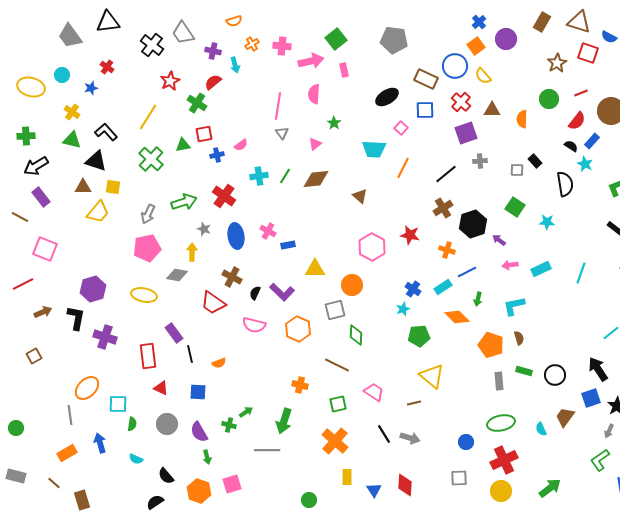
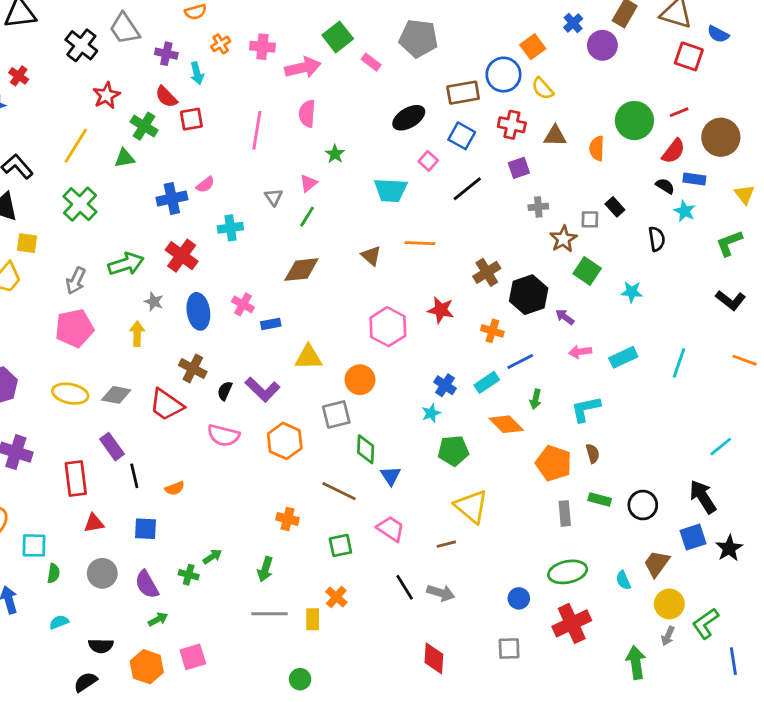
blue cross: (479, 22) -> (573, 23), moved
purple circle: (506, 39) -> (602, 45), moved
brown star: (557, 63) -> (563, 239), moved
pink rectangle: (344, 70) -> (371, 62), moved, turned -40
brown rectangle: (426, 79) -> (463, 93), turned -35
red semicircle: (213, 82) -> (166, 97), turned -96
green circle: (549, 99) -> (634, 121), size x1.4
red cross: (461, 102) -> (512, 125), turned -30
blue square: (425, 110) -> (462, 136), turned 30
gray triangle: (282, 133) -> (274, 197), moved
purple square: (466, 133) -> (519, 168), size x0.7
red square: (204, 134) -> (191, 119), moved
blue rectangle: (592, 141) -> (694, 179), turned 56
green triangle: (183, 145) -> (125, 158), moved
blue cross: (217, 155) -> (172, 199), size x1.5
orange line: (403, 168) -> (420, 243), moved, turned 65
black line: (446, 174) -> (467, 189), moved
green line: (285, 176) -> (307, 217), moved
brown diamond: (316, 179) -> (301, 270), moved
black semicircle: (565, 184) -> (657, 239), size x0.7
gray diamond: (177, 275) -> (116, 395), moved
red triangle: (161, 388) -> (94, 523), turned -35
green arrow: (284, 421) -> (265, 569), size x0.7
gray arrow: (609, 431) -> (668, 636), moved
orange cross: (335, 441) -> (336, 597), size x0.6
gray line: (267, 450) -> (269, 614), moved
green arrow: (207, 457) -> (158, 619), turned -104
cyan semicircle: (136, 459) -> (59, 622), turned 136
black semicircle: (166, 476) -> (101, 646), turned -48
yellow rectangle: (347, 477) -> (313, 619), moved
green arrow: (550, 488) -> (636, 662), turned -60
blue triangle: (374, 490) -> (391, 476), moved
yellow circle: (501, 491) -> (669, 604), moved

